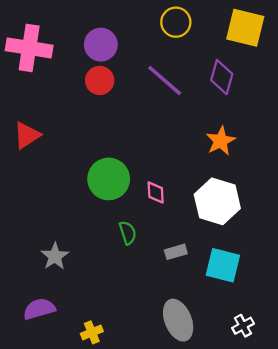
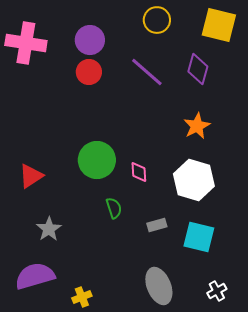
red triangle: (27, 135) -> (31, 176), moved
purple semicircle: (39, 309) -> (35, 276), size x1.4

